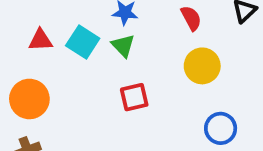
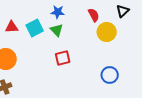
cyan square: (83, 42) -> (35, 28), turned 30
yellow circle: (202, 66) -> (107, 32), moved

